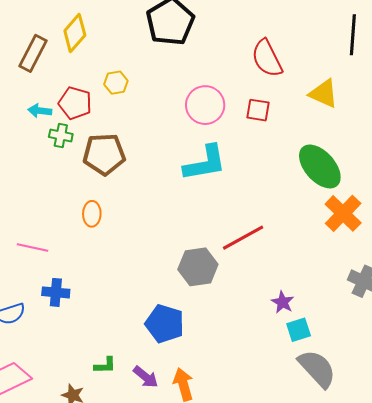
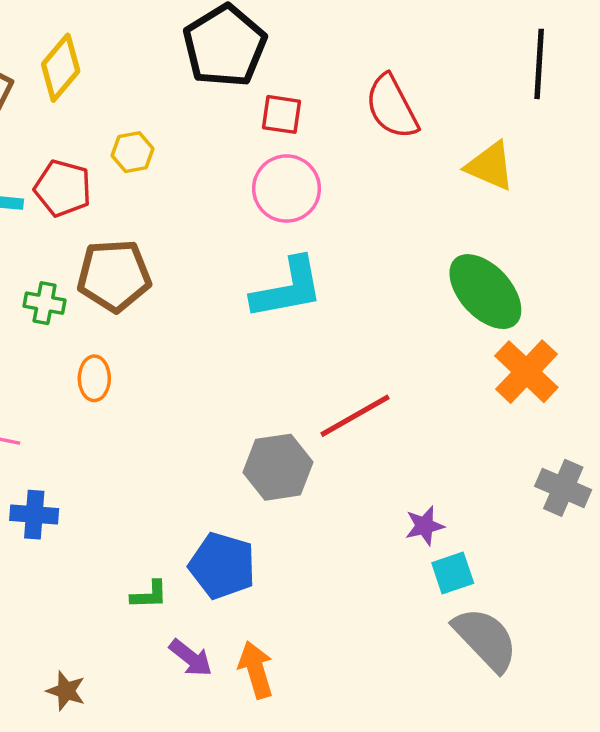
red square: (258, 110) -> (281, 114), moved
green cross: (61, 136) -> (45, 303), moved
purple star: (283, 302) -> (425, 526), turned 30
green L-shape: (105, 365) -> (149, 595), moved

